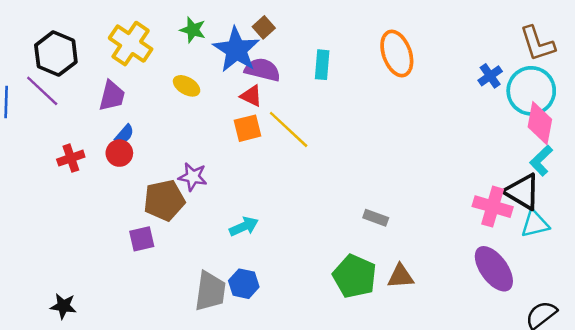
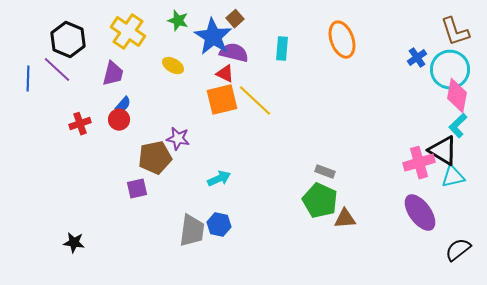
orange square: (248, 128) -> (222, 100), size x1.4
pink cross: (493, 207) -> (419, 163), turned -32
green pentagon: (355, 276) -> (320, 201), moved

